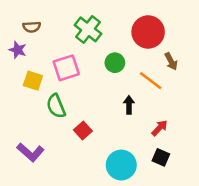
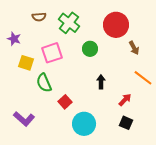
brown semicircle: (32, 27) -> (39, 17), moved
orange line: (151, 81) -> (143, 78), moved
cyan circle: (121, 165) -> (84, 124), moved

